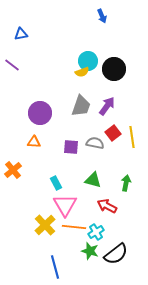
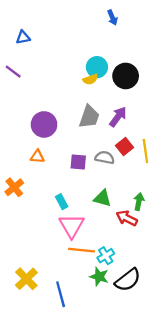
red arrow: (107, 206) -> (127, 218), moved
yellow cross: (45, 225) -> (26, 279), moved

